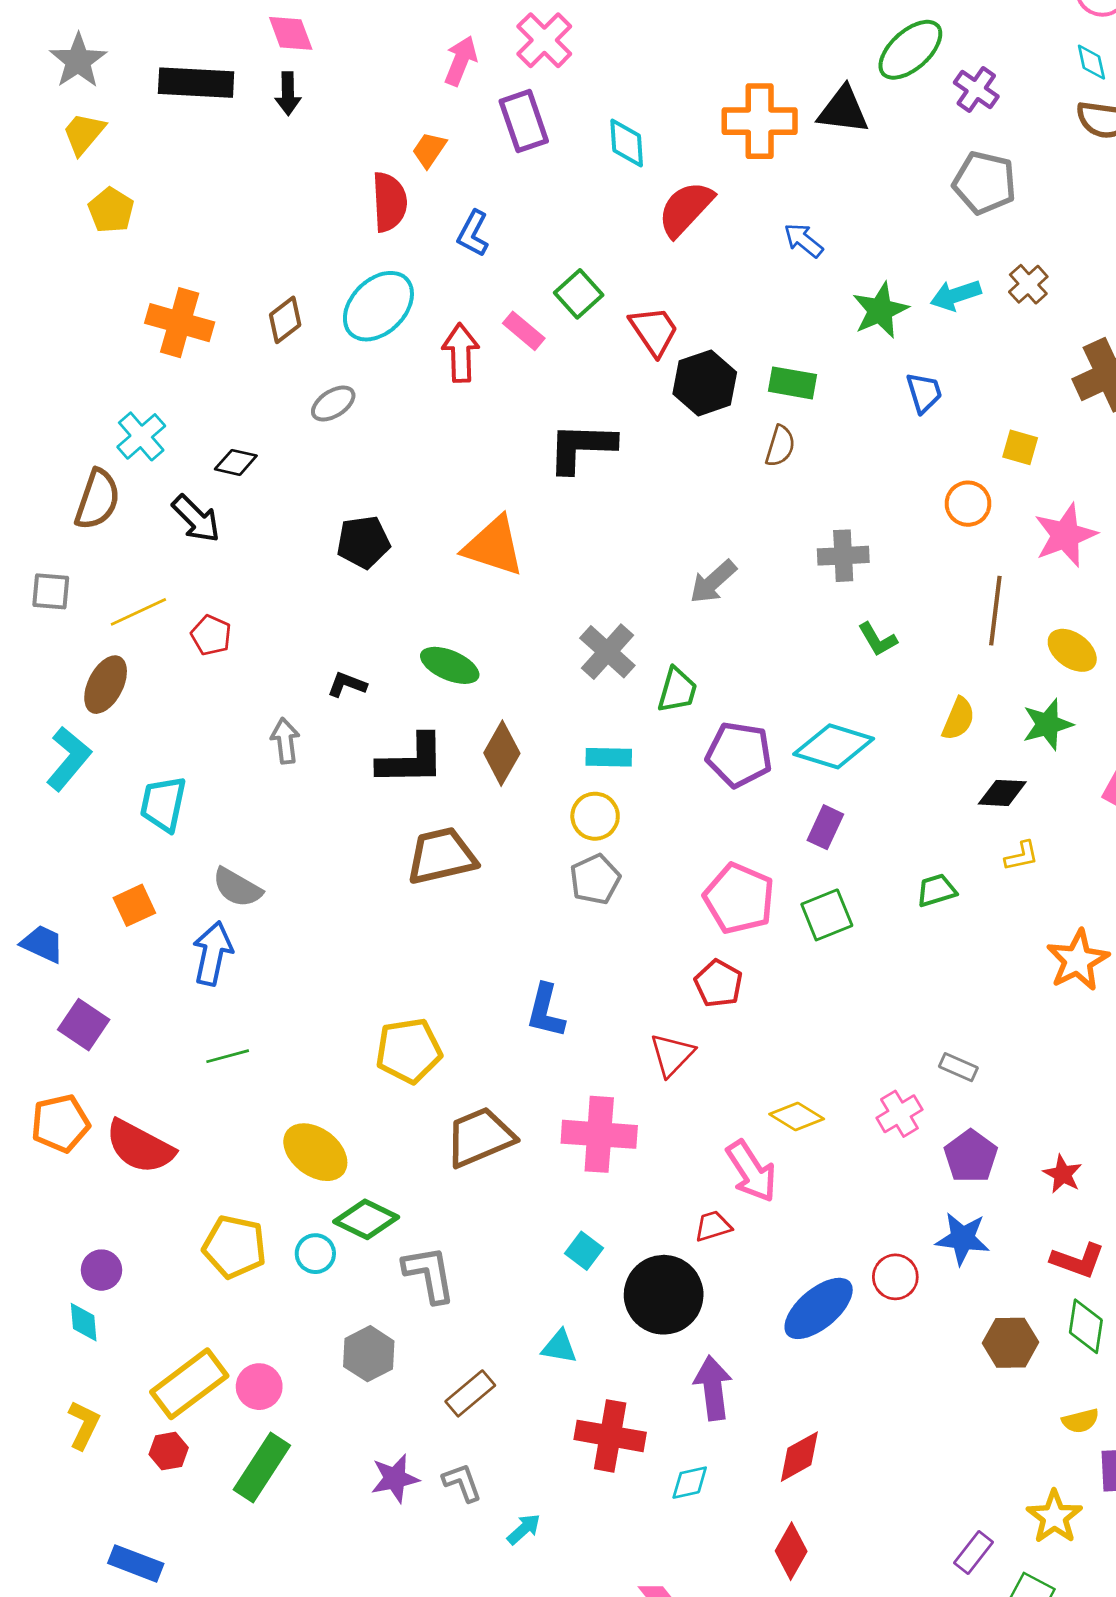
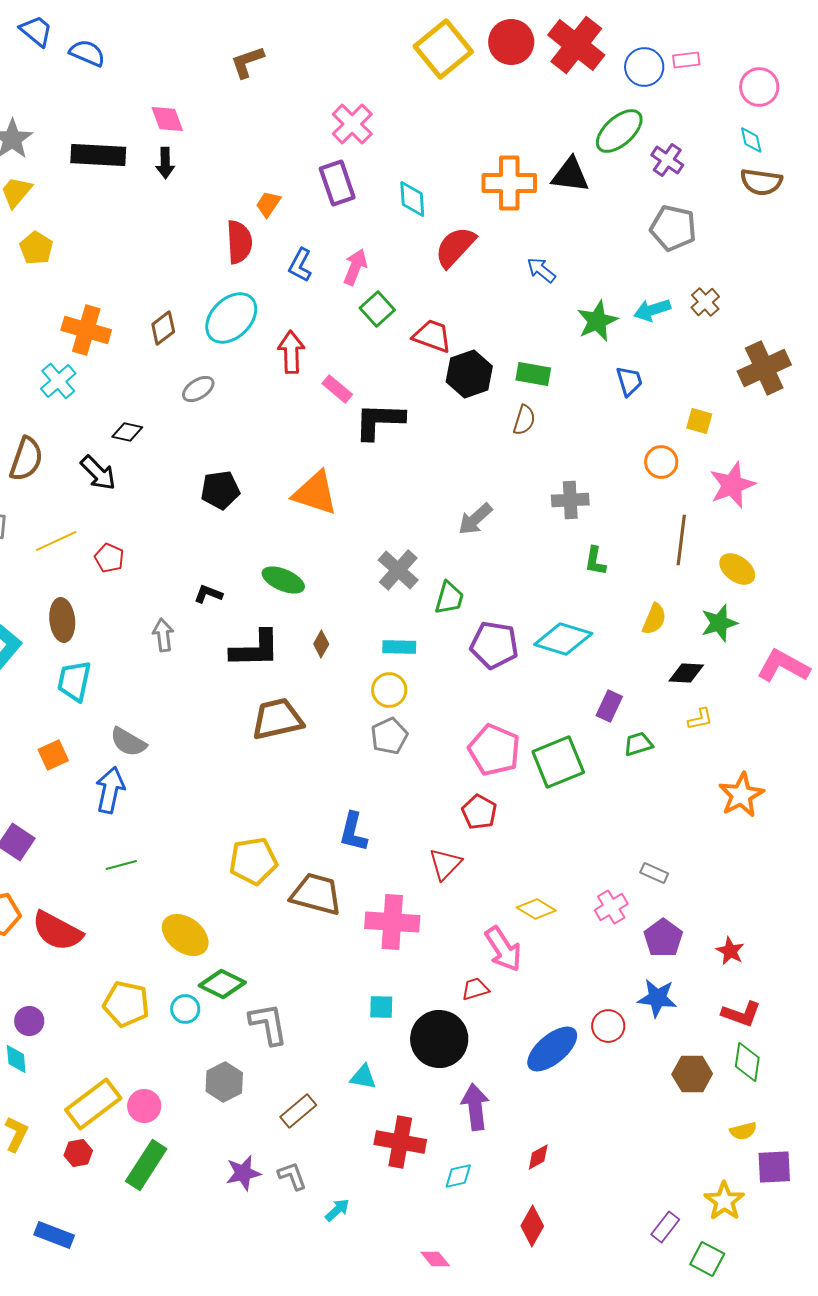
pink arrow: (461, 61) -> (355, 267), moved
pink rectangle: (524, 331) -> (337, 389), moved
red trapezoid: (654, 331) -> (432, 336), turned -36
cyan cross: (141, 436) -> (58, 381), moved
green L-shape: (878, 639) -> (595, 561), turned 40
brown ellipse: (106, 685) -> (62, 620), moved, turned -33
brown diamond: (502, 753) -> (321, 644), size x0.6
purple rectangle: (825, 827) -> (609, 706), moved
green square: (827, 915) -> (558, 762), size x1.4
brown trapezoid: (480, 1137) -> (316, 894), moved, turned 38
cyan square: (584, 1251) -> (381, 1007), turned -36
red diamond: (799, 1457) -> (538, 1157), size x0.7

